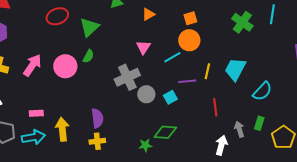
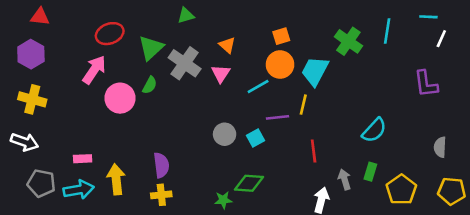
orange triangle: (148, 14) -> (227, 45), moved, turned -48
pink arrow: (32, 65) -> (94, 70), moved
cyan trapezoid: (235, 69) -> (315, 71), moved
gray cross: (127, 77) -> (185, 63), moved, turned -30

